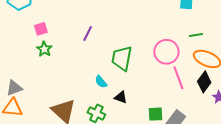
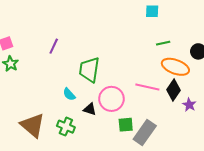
pink circle: (166, 52) -> (111, 99), moved
pink line: (178, 78) -> (147, 87), turned -55

